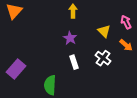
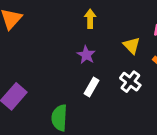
white rectangle: (74, 62) -> (92, 87), turned 48

